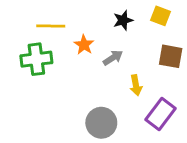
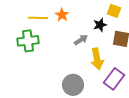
black star: (123, 20) -> (100, 25), moved
orange star: (84, 45) -> (62, 15), moved
yellow arrow: (136, 85) -> (97, 59), size x1.5

